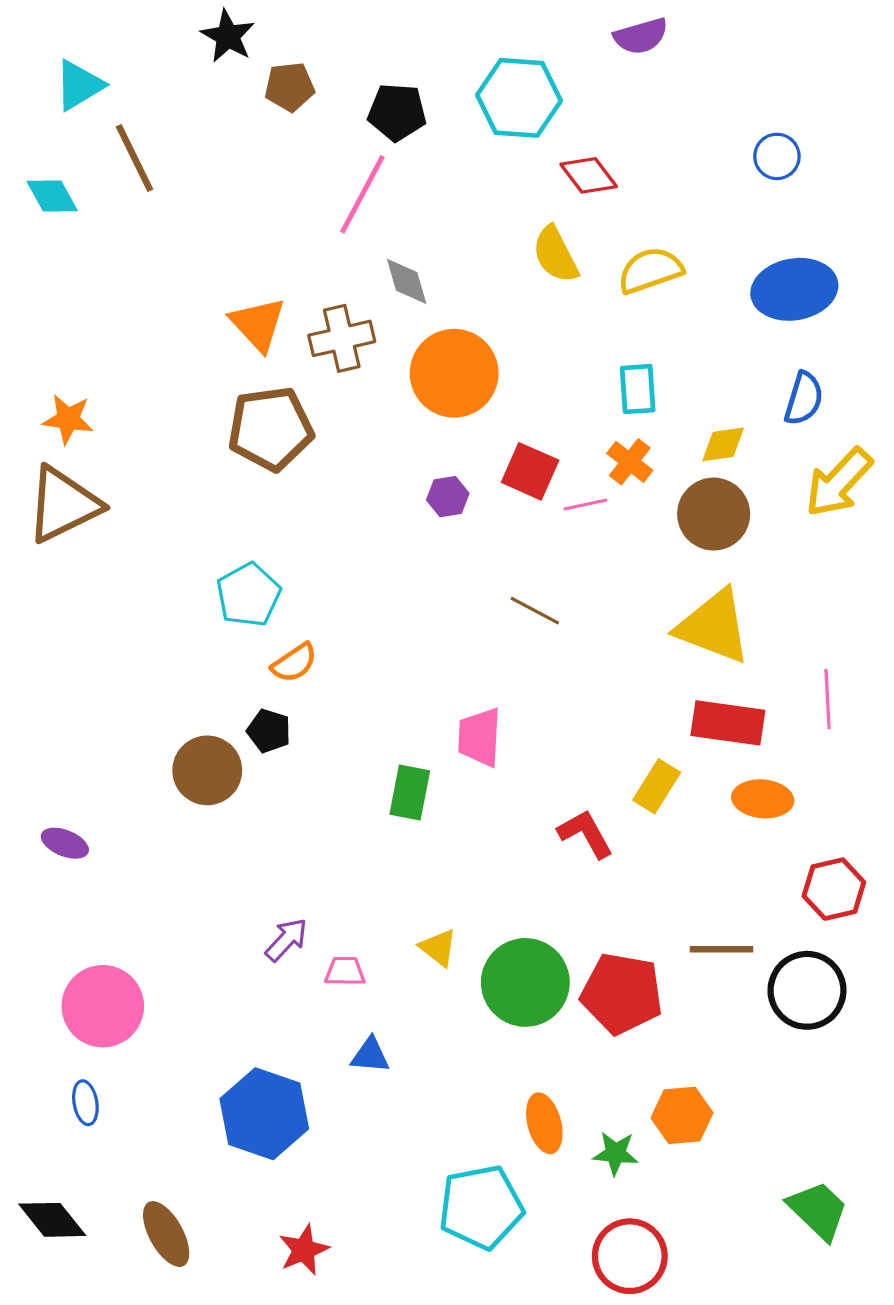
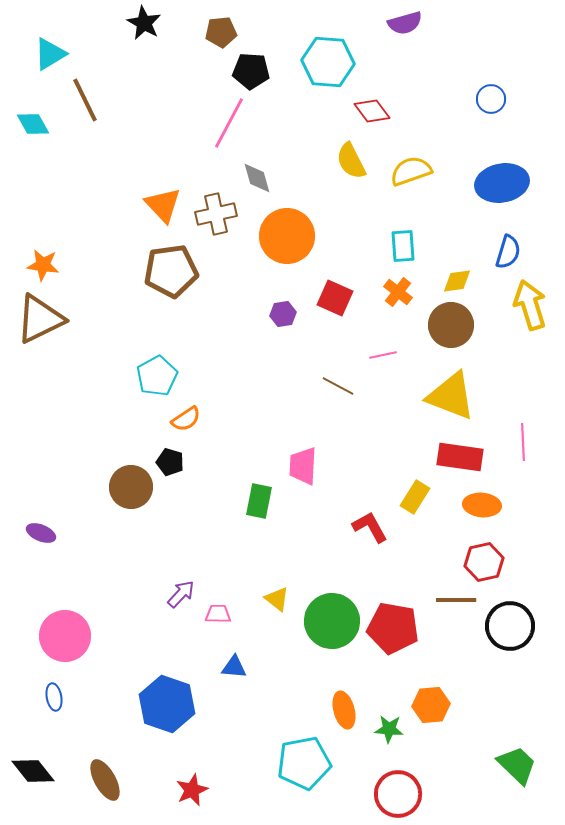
brown pentagon: (290, 87) -> (221, 32), moved
yellow arrow: (839, 482) -> (530, 305), turned 120
pink line: (585, 505) -> (383, 355), moved
red hexagon: (834, 889) -> (484, 562), moved

